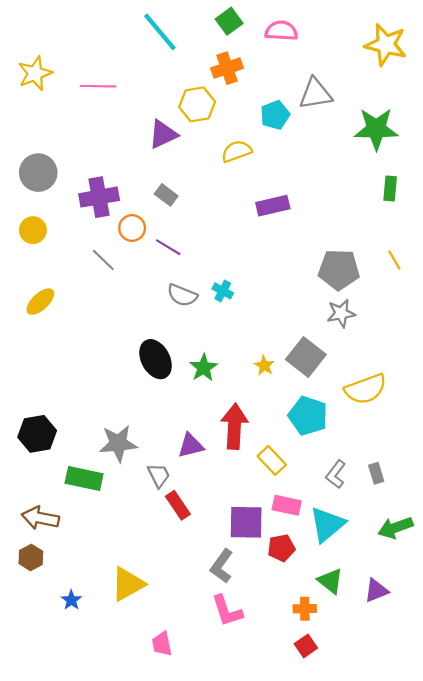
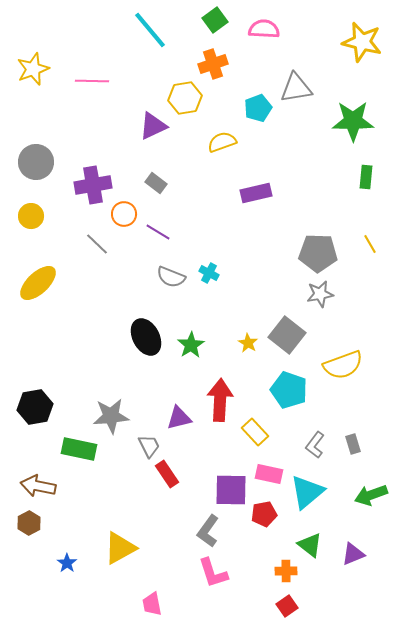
yellow ellipse: (40, 302) -> (38, 283), size x1.4

